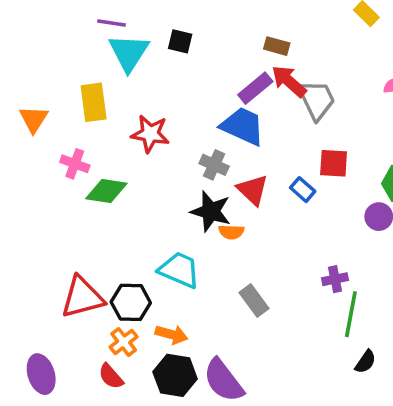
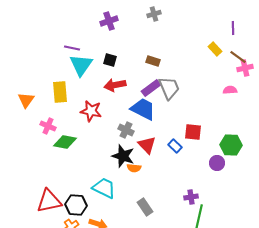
brown rectangle: (277, 46) -> (153, 61), moved
red arrow: (289, 81) -> (115, 85), moved, turned -55
gray trapezoid: (317, 100) -> (169, 88), moved

